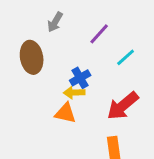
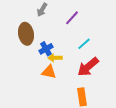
cyan line: (126, 57) -> (84, 44), moved
blue cross: (80, 78) -> (46, 49), moved

